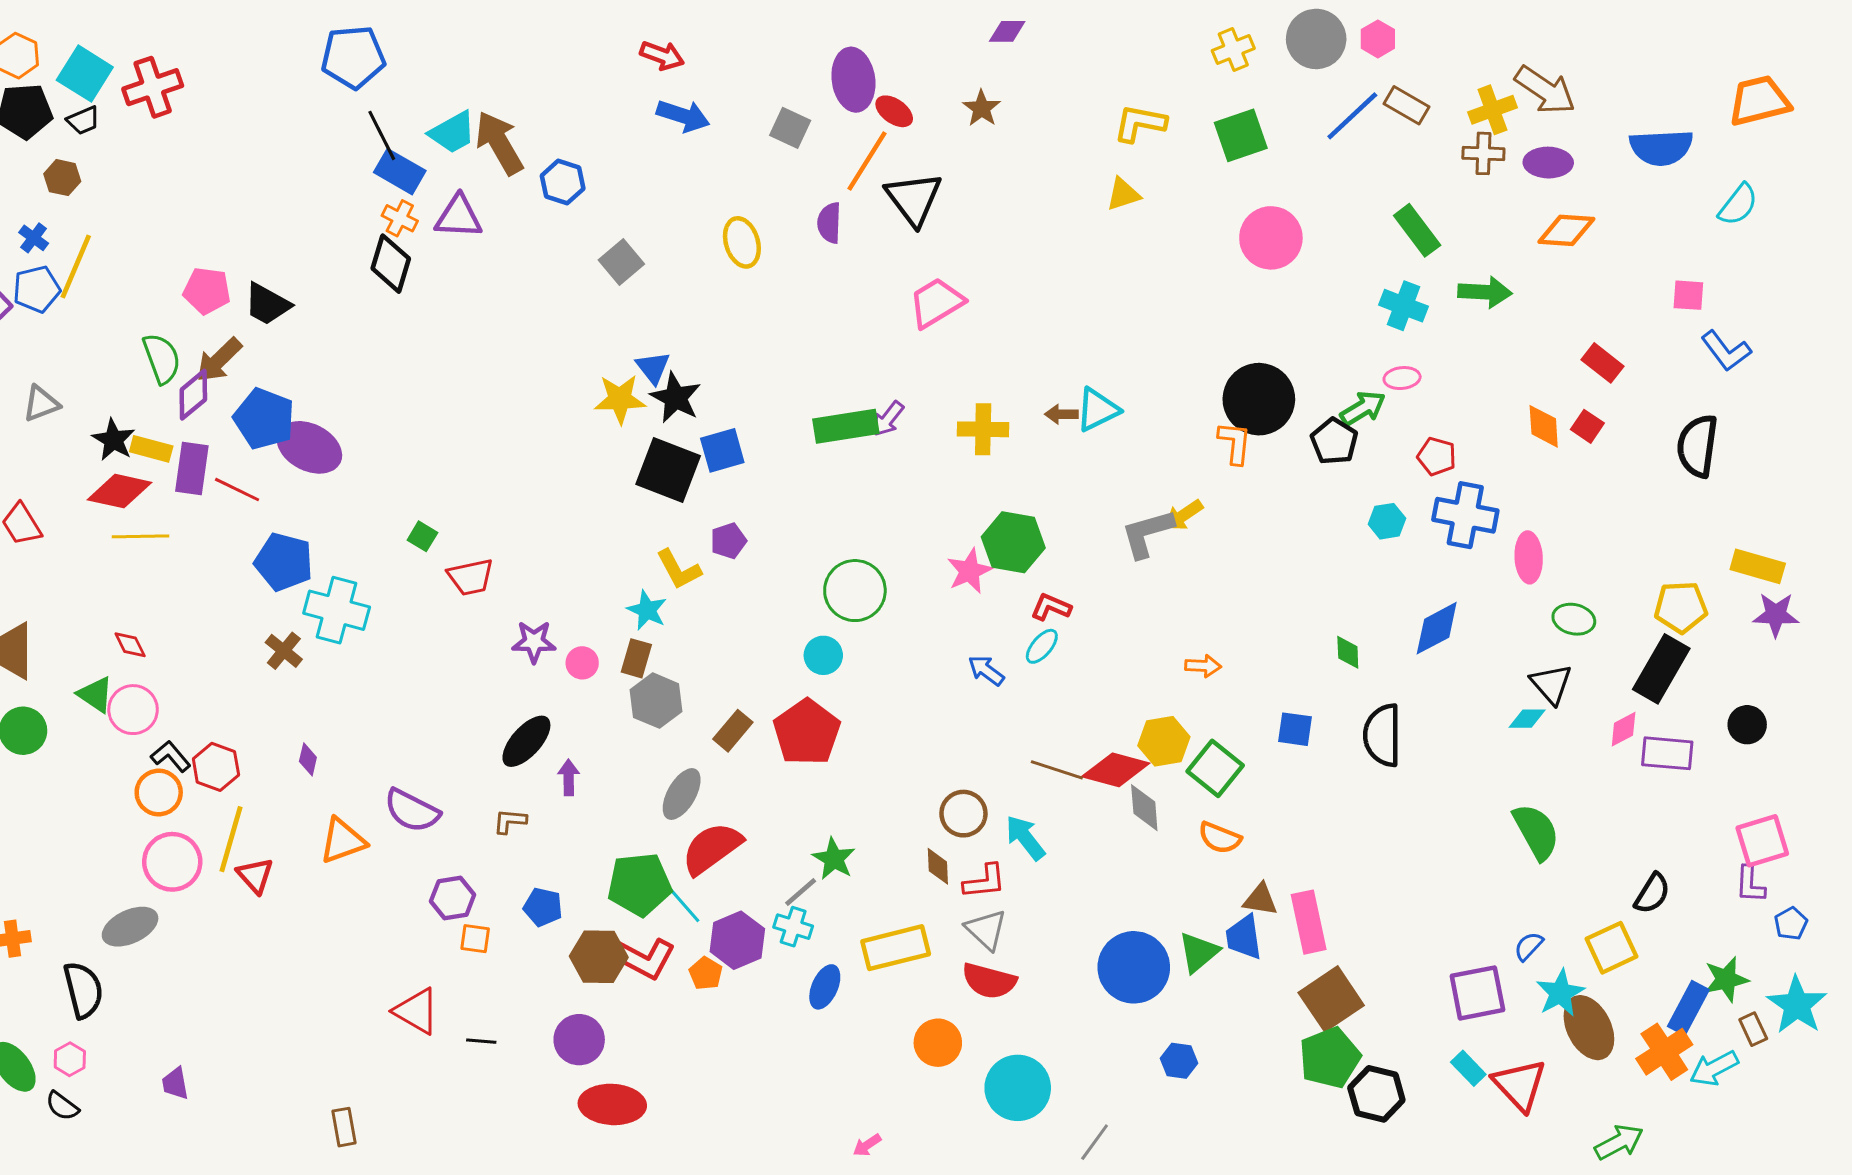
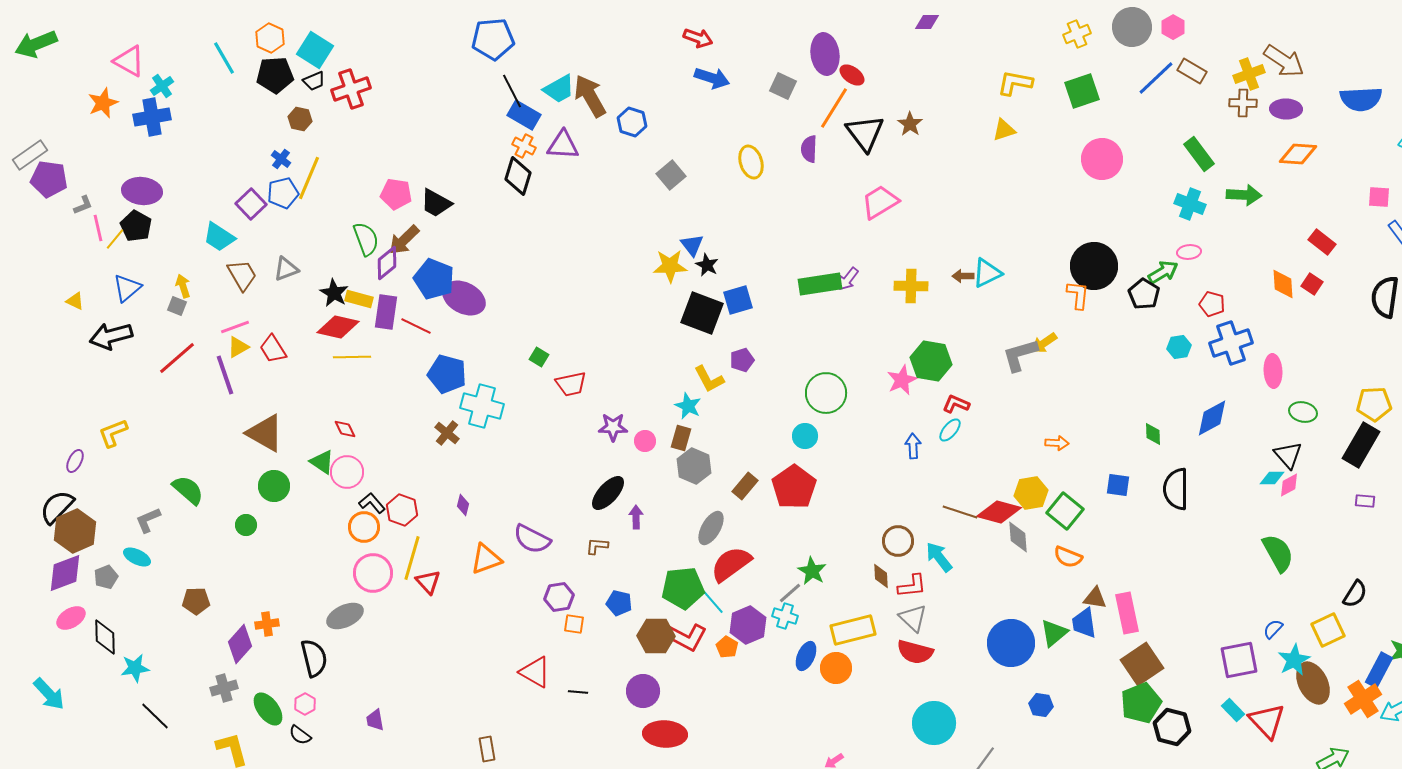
red cross: (153, 87) -> (351, 89), moved
brown star: (982, 108) -> (910, 124), moved
black star: (676, 398) -> (707, 265), size x0.7
blue cross: (1465, 515) -> (1231, 343), turned -30
blue arrow: (986, 670) -> (913, 446), turned 50
pink diamond: (1624, 729) -> (1289, 485), moved
purple rectangle: (1667, 753) -> (1365, 501), size x0.6
orange circle: (938, 1043) -> (836, 668), moved

